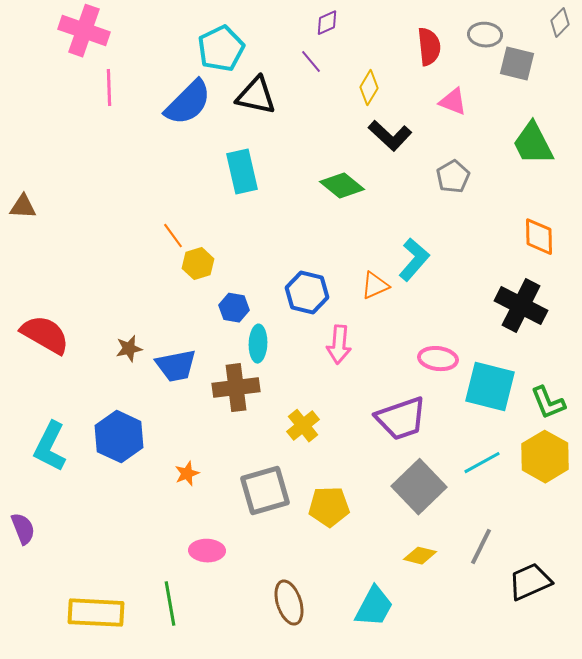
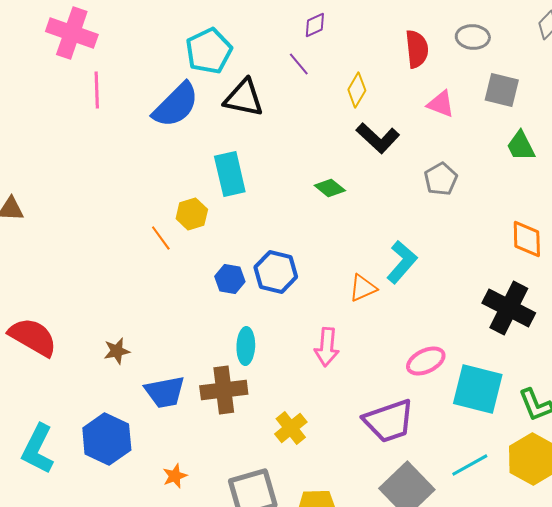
gray square: (517, 64) -> (502, 90), moved
green trapezoid: (533, 144) -> (521, 146), size x0.7
green diamond: (342, 186) -> (330, 188), size x0.7
yellow hexagon: (198, 264) -> (192, 214), moved
blue hexagon: (307, 293) -> (276, 272), moved
blue hexagon: (234, 308) -> (230, 279), moved
pink ellipse: (438, 359) -> (426, 361), turned -33
blue trapezoid: (176, 366) -> (165, 392), moved

